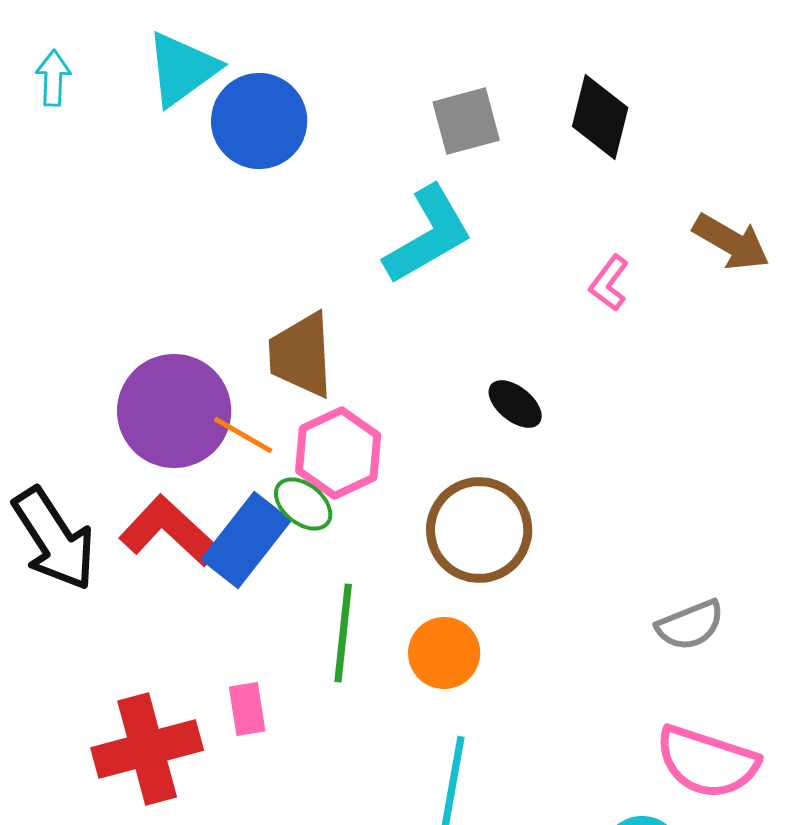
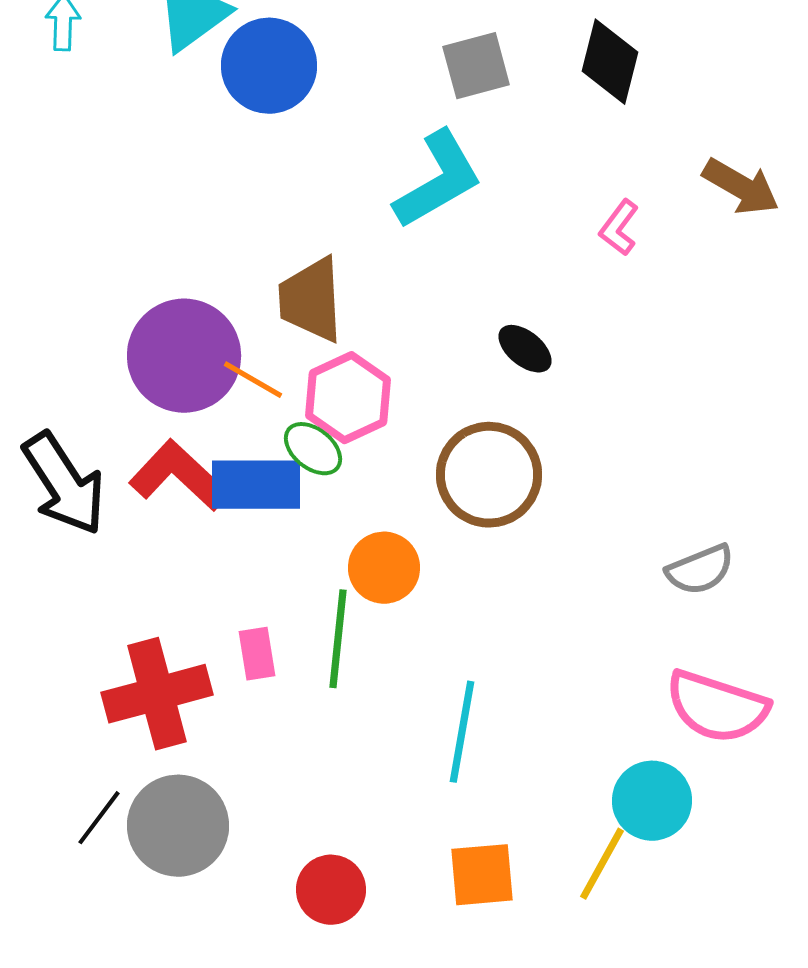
blue rectangle: (246, 540) -> (256, 485), turned 52
green line: (343, 633) -> (338, 639), moved
orange circle: (444, 653) -> (384, 568), moved

